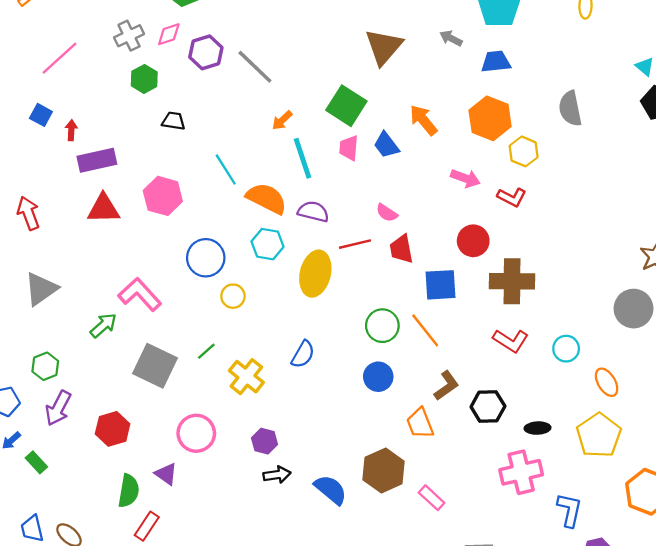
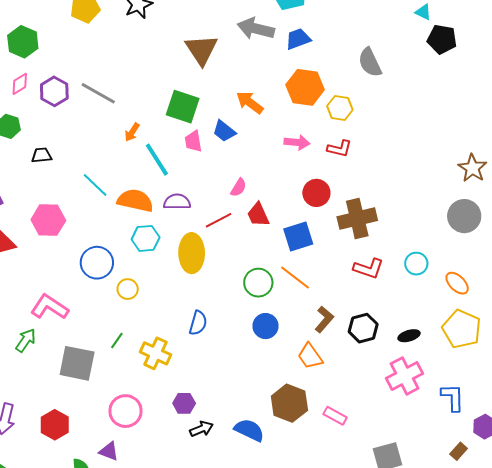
gray arrow: (451, 38) -> (256, 29), size x1.8
pink semicircle: (387, 213) -> (239, 188), turned -78

